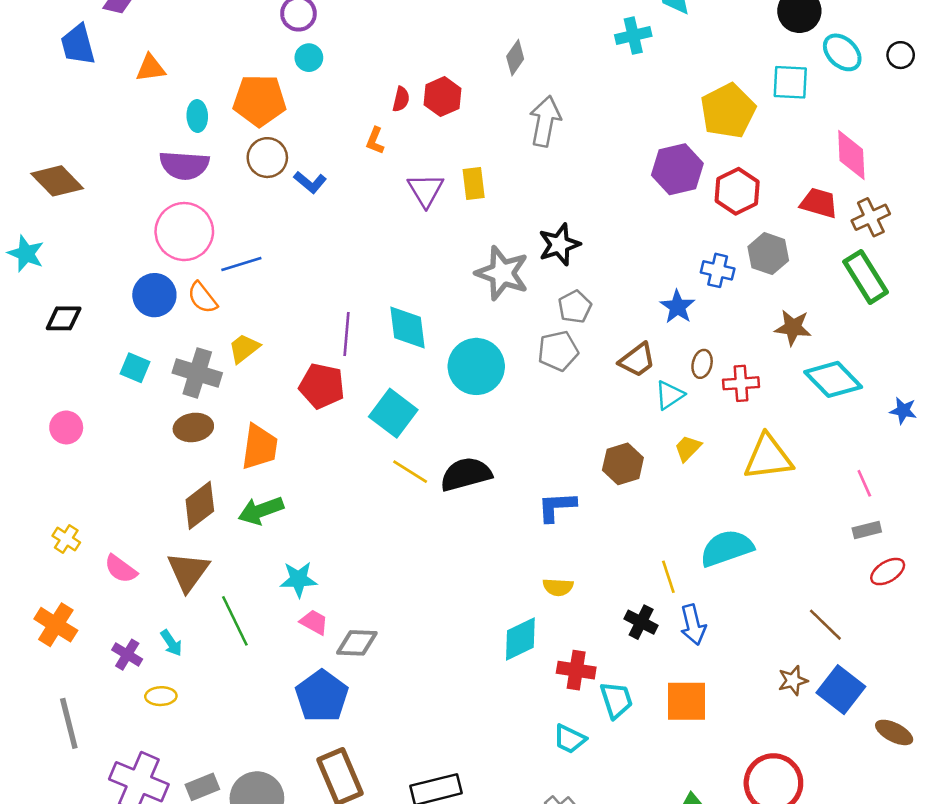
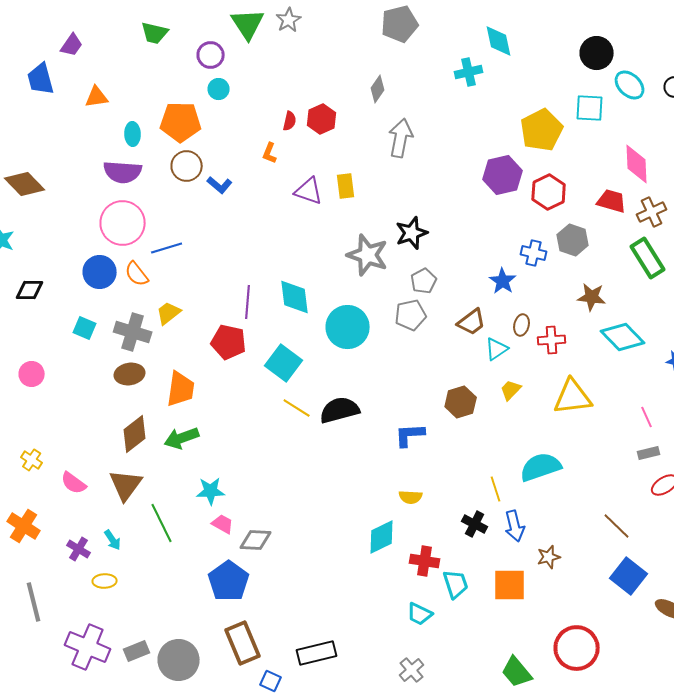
purple triangle: (426, 190) -> (309, 191), turned -40
brown star: (793, 681) -> (549, 557), moved

